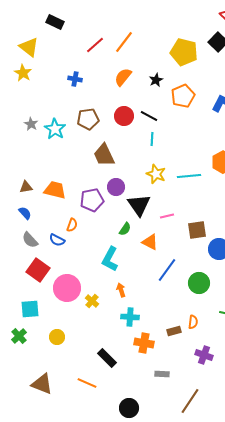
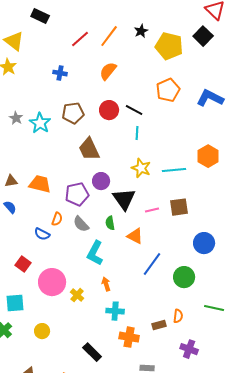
black star: (156, 80) -> (141, 31), moved
green semicircle: (125, 229) -> (110, 223), turned 136
brown square: (197, 230) -> (179, 207), moved
gray semicircle: (30, 240) -> (81, 224), moved
red square: (38, 270) -> (23, 264), size x0.7

